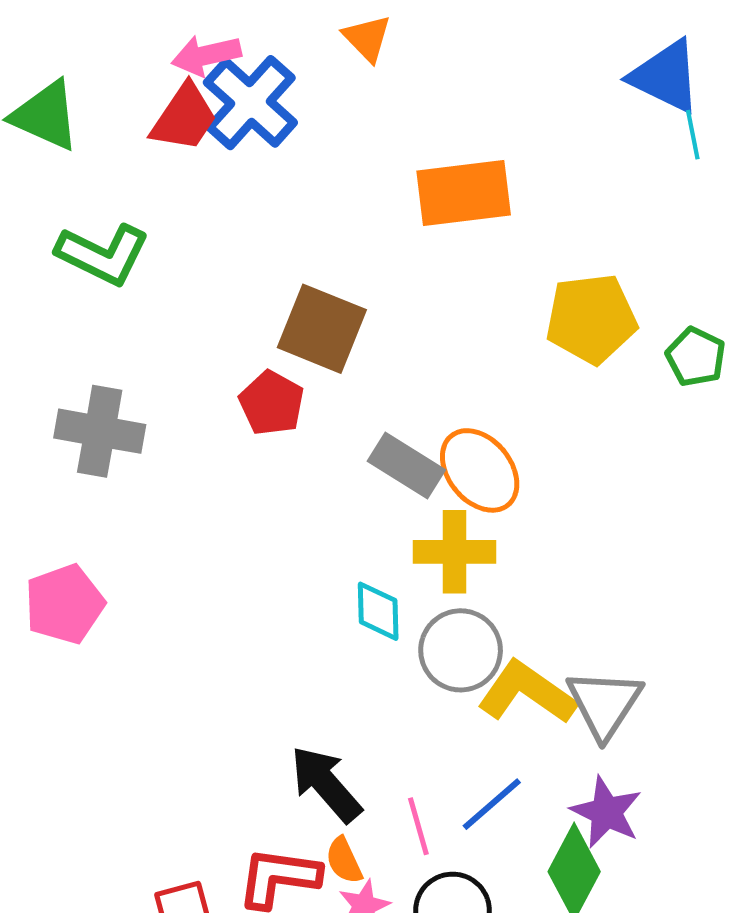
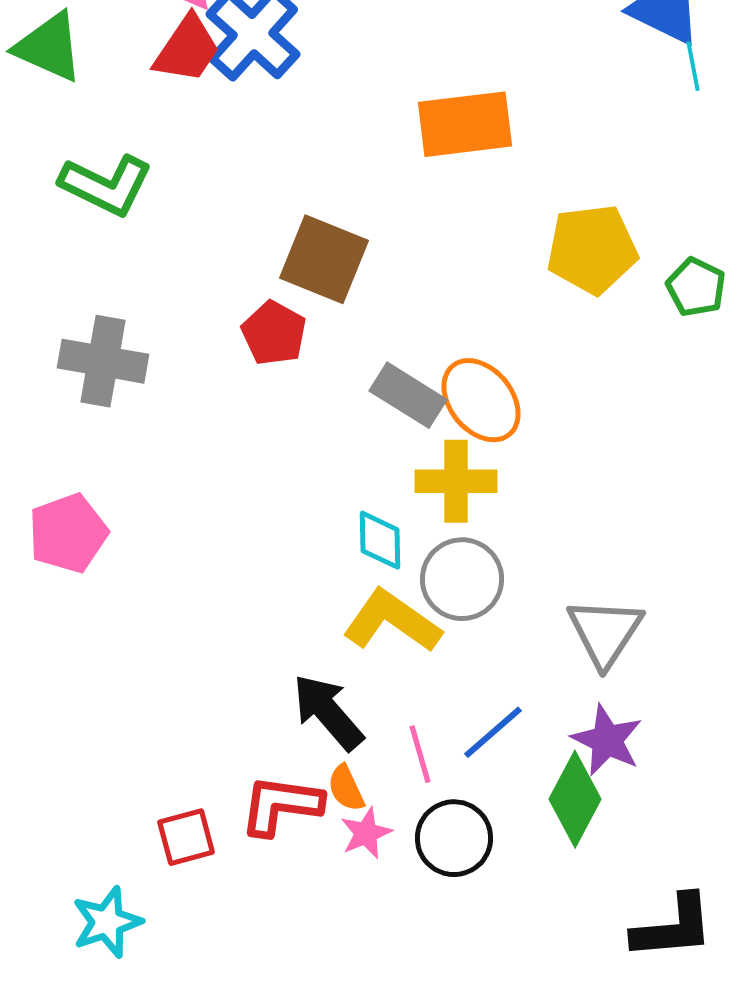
yellow L-shape: (527, 693) -> (392, 621), moved

